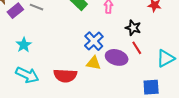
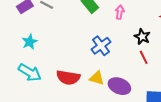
purple ellipse: (117, 57) -> (119, 86), moved
yellow triangle: (93, 63) -> (97, 78), moved

